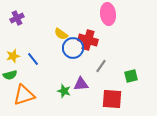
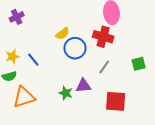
yellow semicircle: (61, 34) -> (62, 34), turned -72
red cross: (88, 40) -> (103, 37), moved
green square: (131, 76) -> (139, 64), moved

